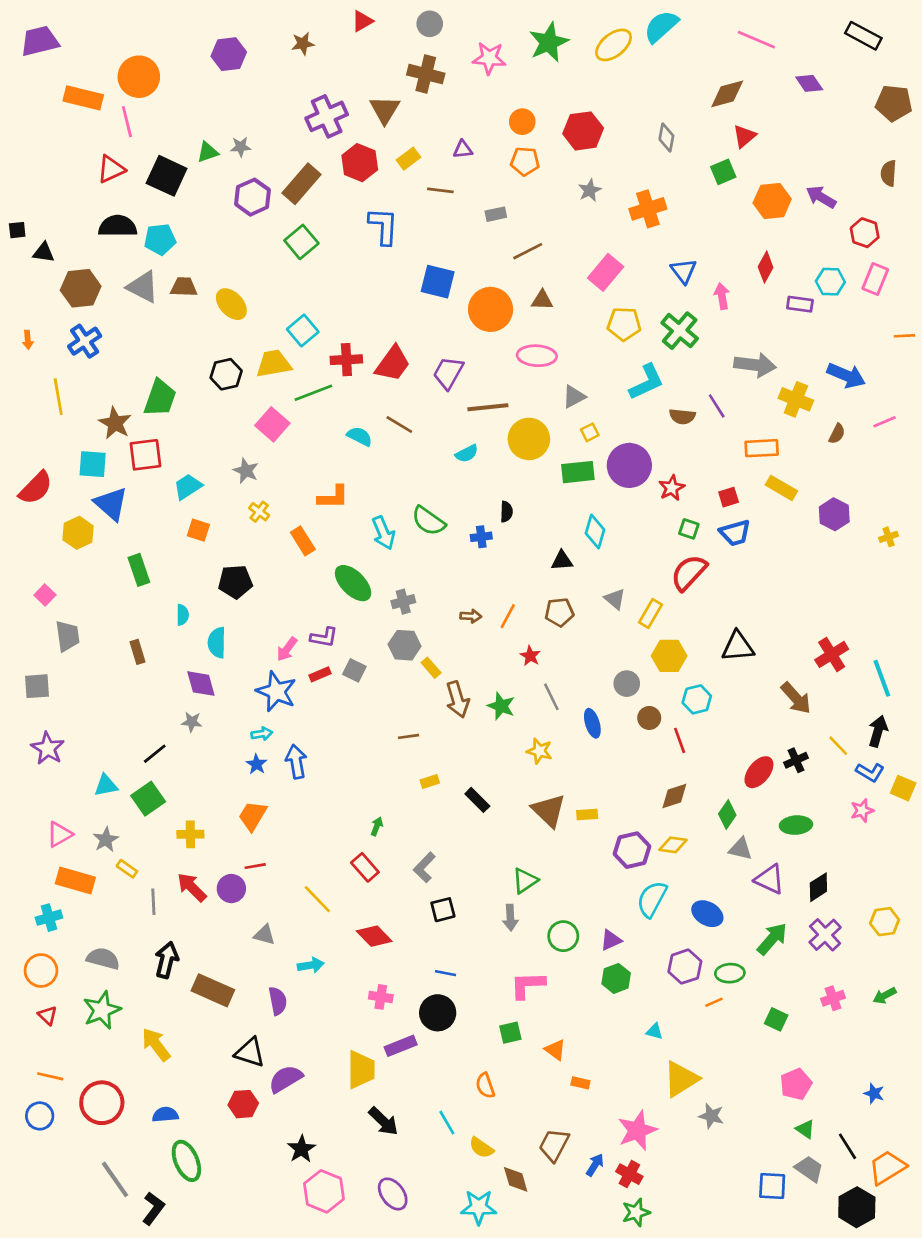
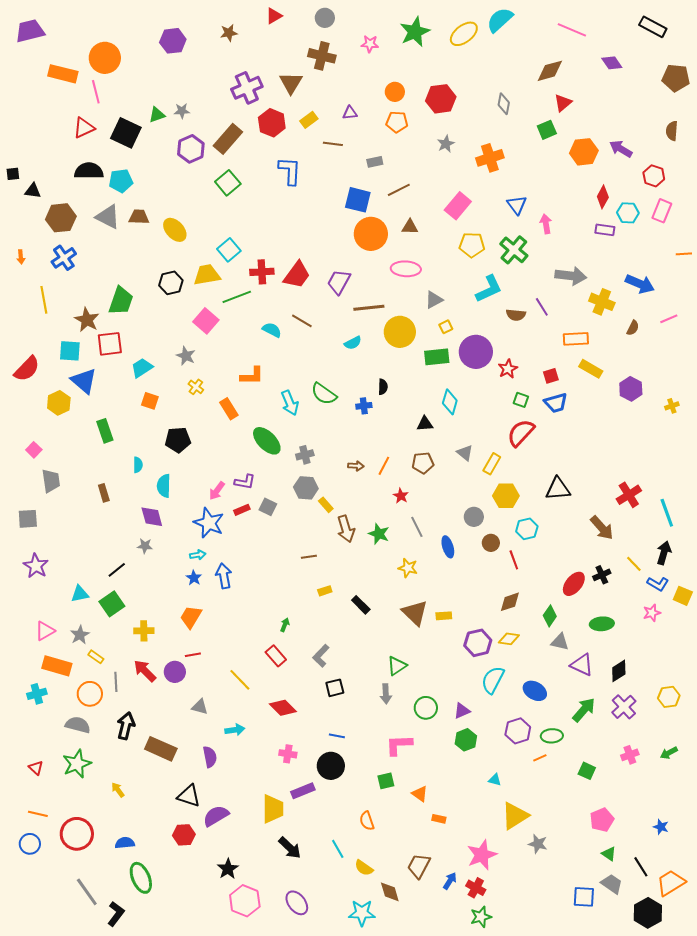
pink star: (489, 58) -> (370, 44), size x0.7
red diamond: (766, 267) -> (603, 197), moved
blue square: (438, 282) -> (358, 200), moved
orange circle: (41, 970) -> (90, 694), moved
yellow arrow: (156, 1045) -> (118, 790), size x0.6

